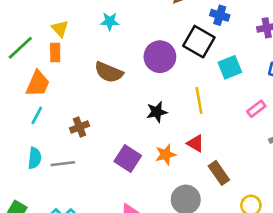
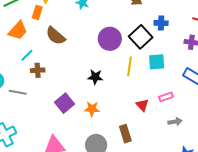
blue cross: (220, 15) -> (161, 23), turned -32
brown semicircle: (109, 72) -> (56, 36), moved
yellow line: (199, 100) -> (130, 66), moved
cyan line: (37, 115) -> (27, 55), moved
red triangle: (196, 143) -> (142, 105), moved

